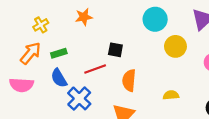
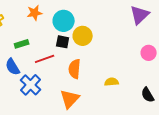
cyan circle: (155, 19) -> (64, 21), moved
yellow circle: (175, 46) -> (83, 36), moved
green rectangle: (59, 53) -> (22, 44), moved

